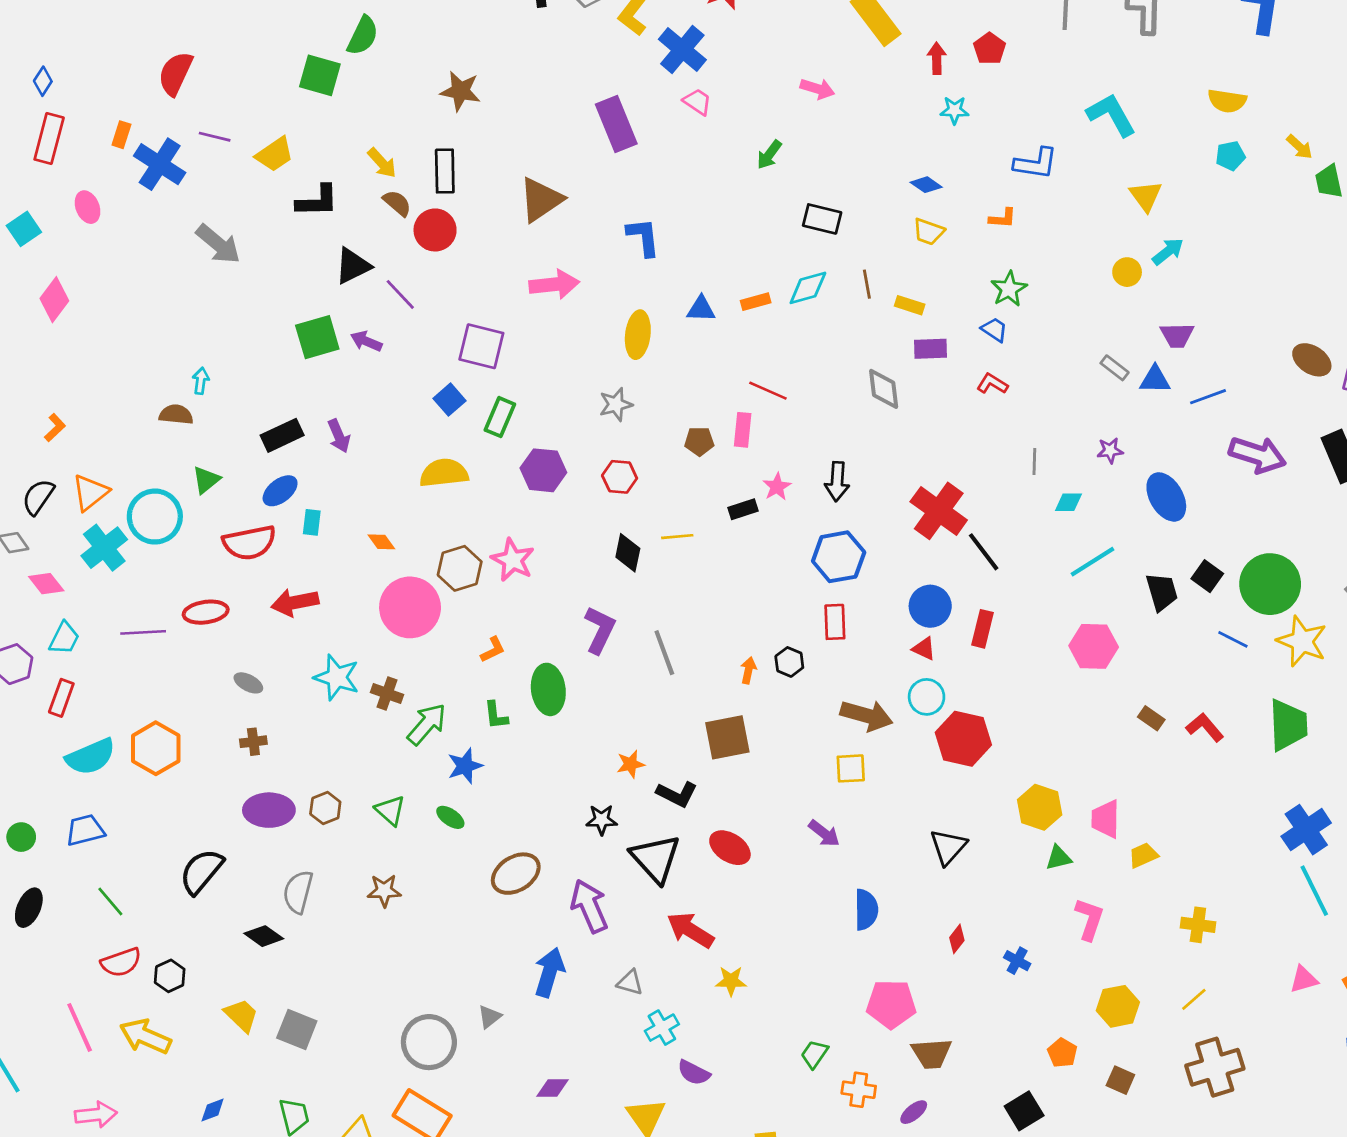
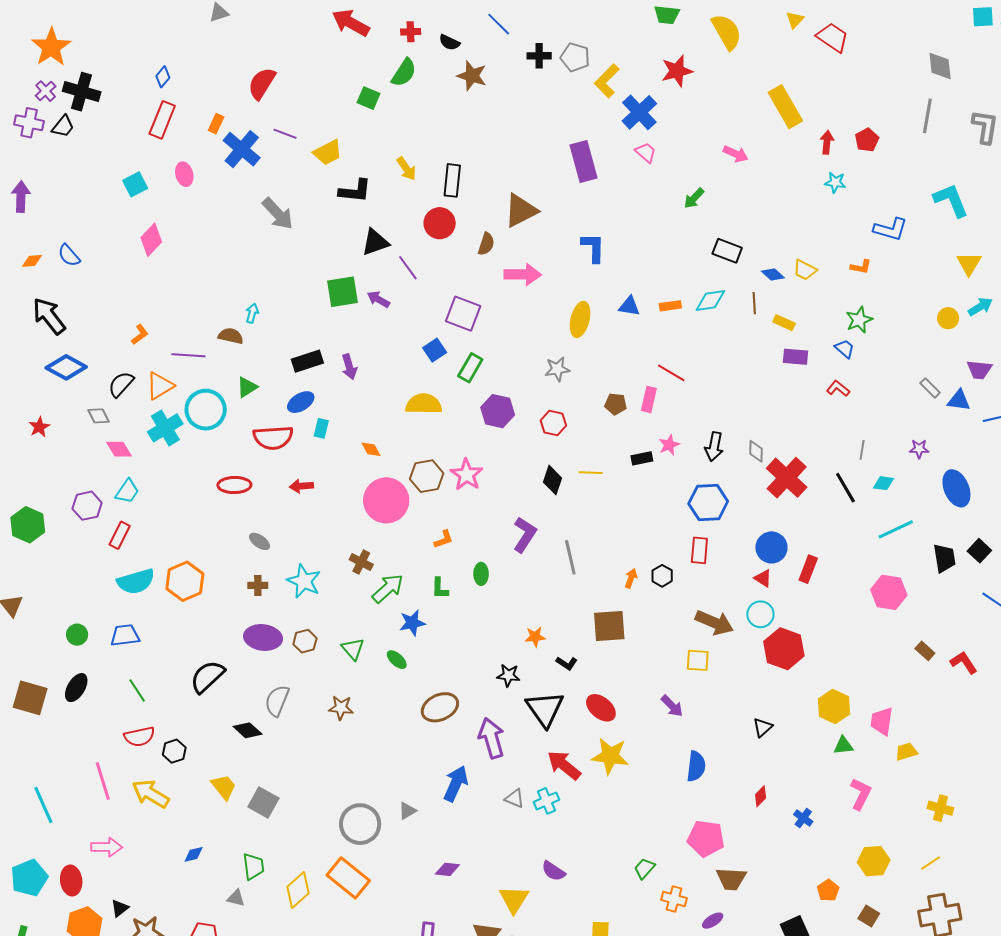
green square: (320, 75) -> (369, 98), size x0.7
brown star: (460, 91) -> (472, 76), moved
blue diamond: (926, 185) -> (773, 274), moved
brown semicircle: (397, 203) -> (486, 244), moved, turned 60
gray diamond: (884, 389) -> (756, 451), moved, size x0.7
black line: (984, 552) -> (845, 488), moved
red arrow: (295, 602) -> (301, 486), size x0.7
purple line: (143, 632) -> (188, 355), moved
cyan star: (337, 677) -> (304, 581), moved
green ellipse: (548, 689) -> (481, 574), size x0.6
black L-shape: (677, 794) -> (567, 663), size x0.7
black triangle: (948, 847) -> (763, 727), size x0.7
yellow star: (731, 981) -> (610, 756), moved, size x1.6
cyan cross: (662, 1028) -> (546, 801), moved

